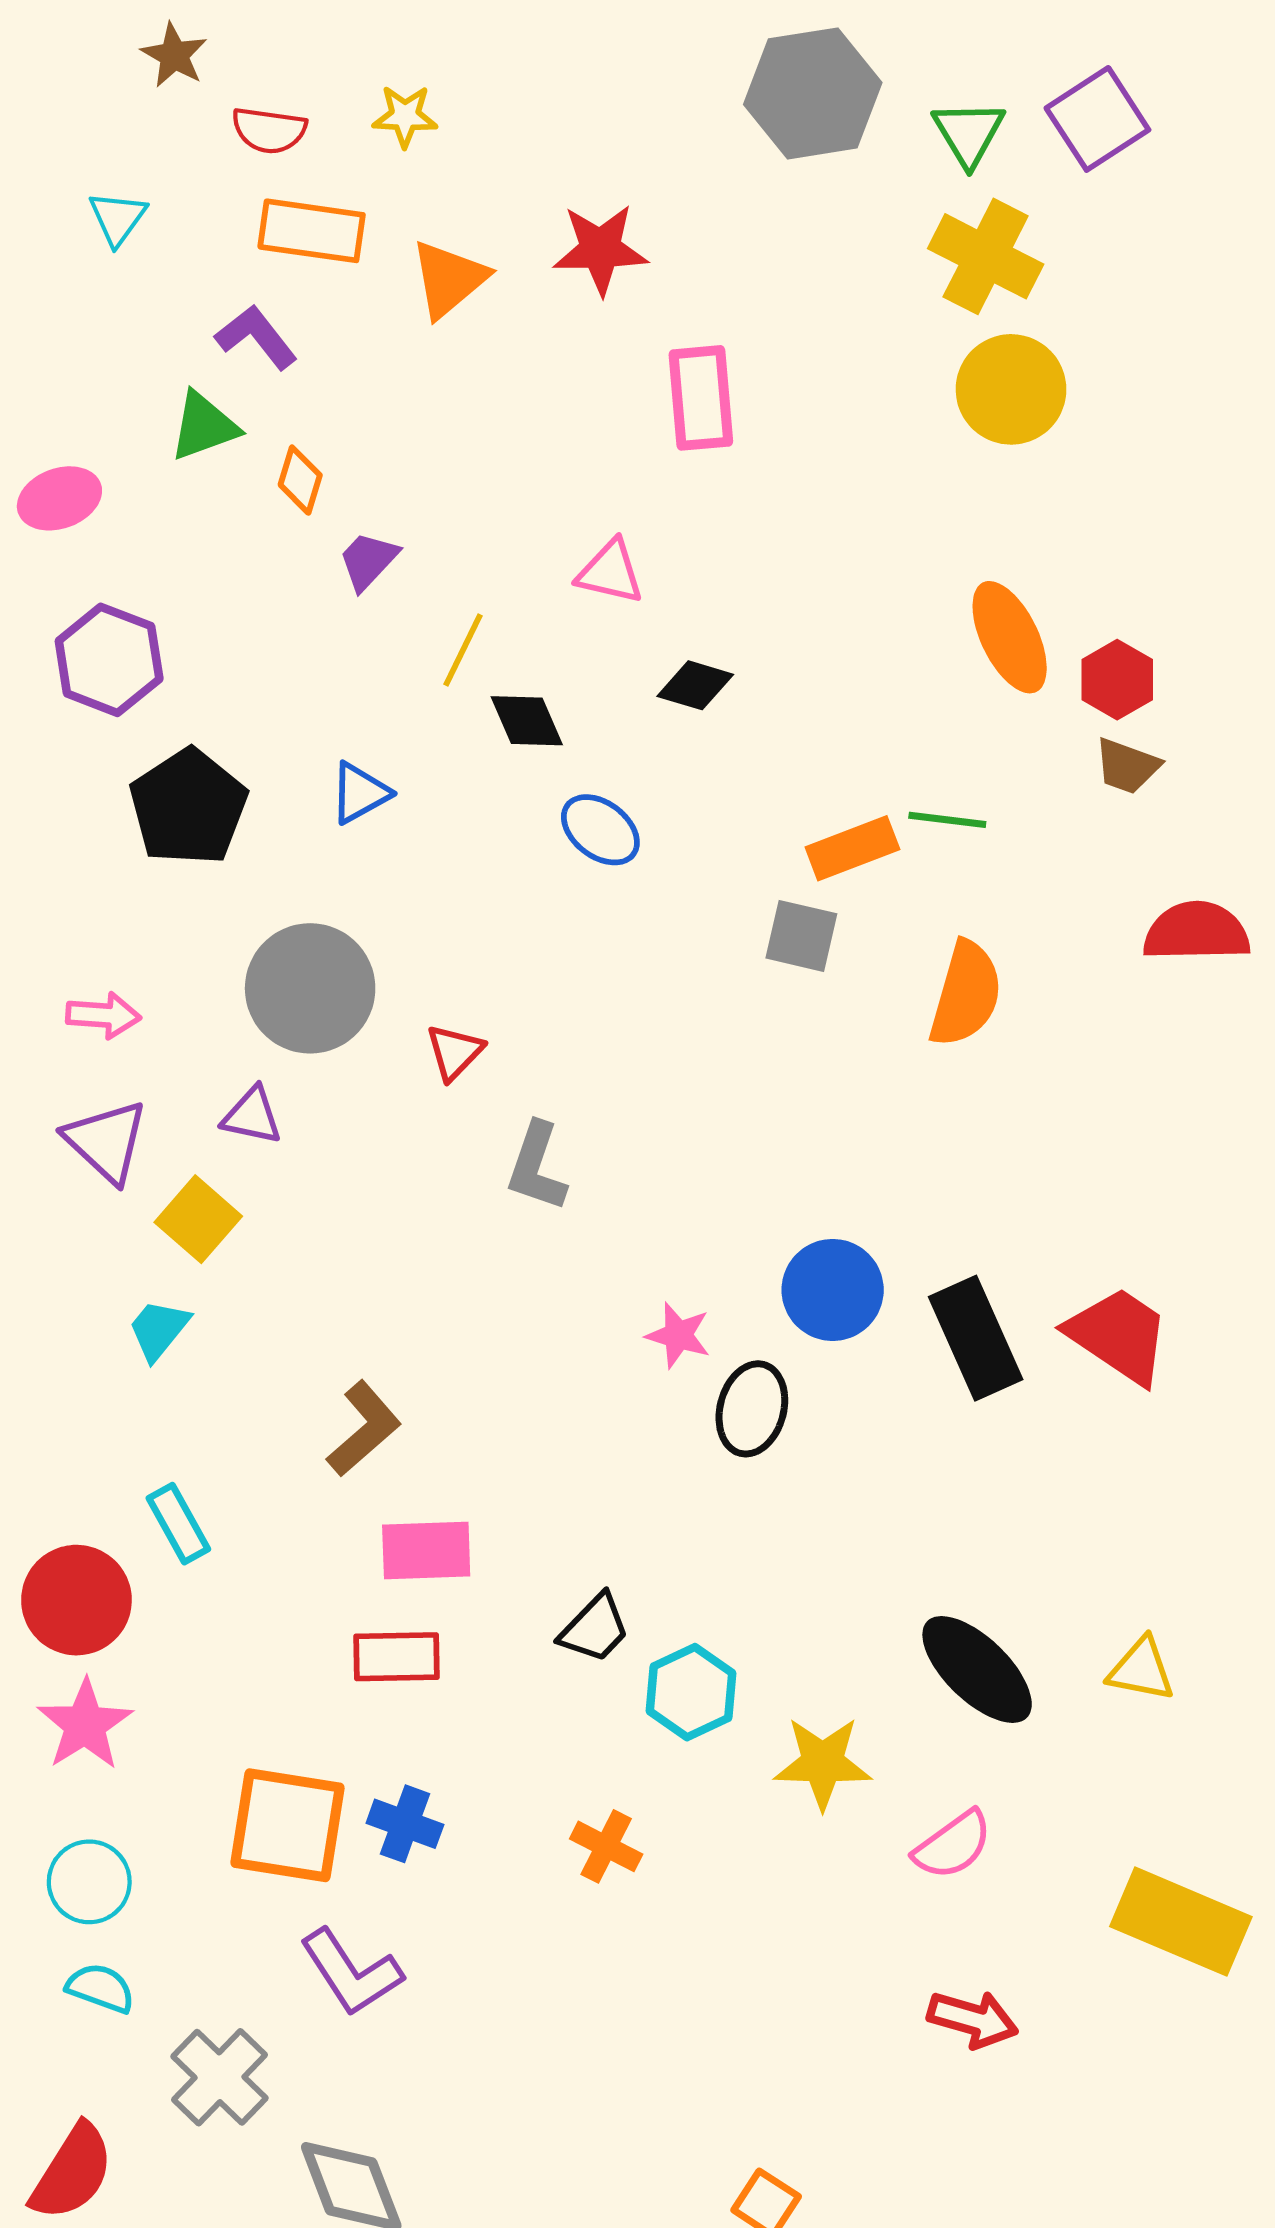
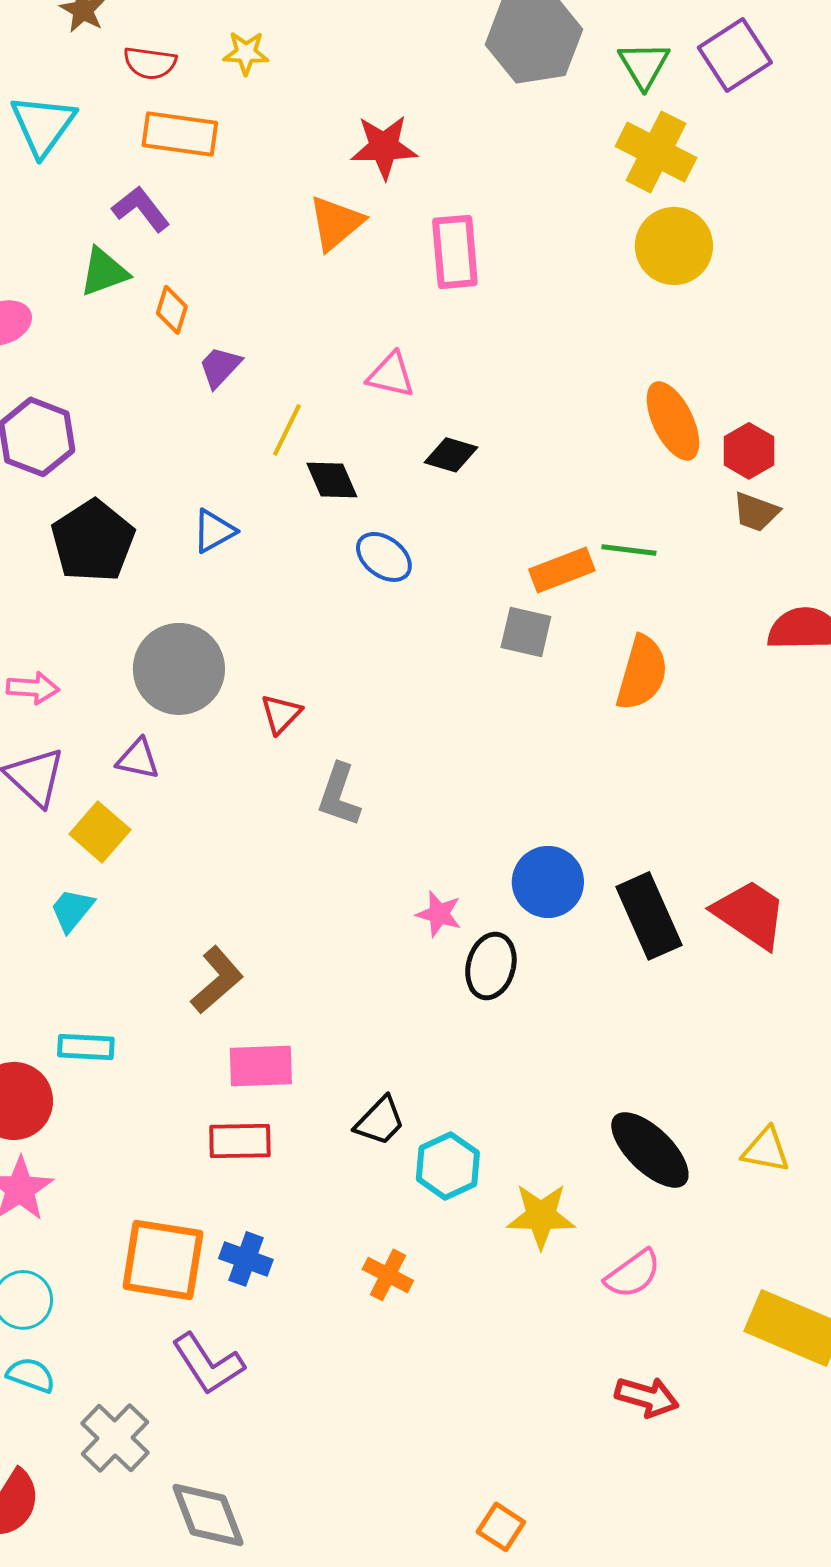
cyan triangle: (118, 218) -> (43, 125), size x1.6
orange triangle: (449, 279) -> (336, 223), moved
cyan rectangle: (178, 1524) -> (86, 1047), turned -58

